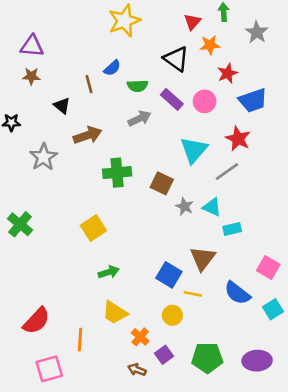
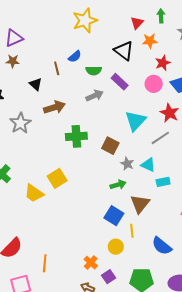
purple triangle: (32, 46) -> (14, 38), turned -30
pink circle: (205, 101) -> (154, 84), moved
green arrow: (109, 272) -> (118, 185), moved
blue semicircle: (237, 293) -> (162, 246), moved
yellow line: (193, 294) -> (132, 231), turned 72
yellow trapezoid: (115, 313) -> (34, 193), moved

